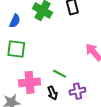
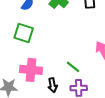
green line: (60, 74) -> (73, 67), moved

